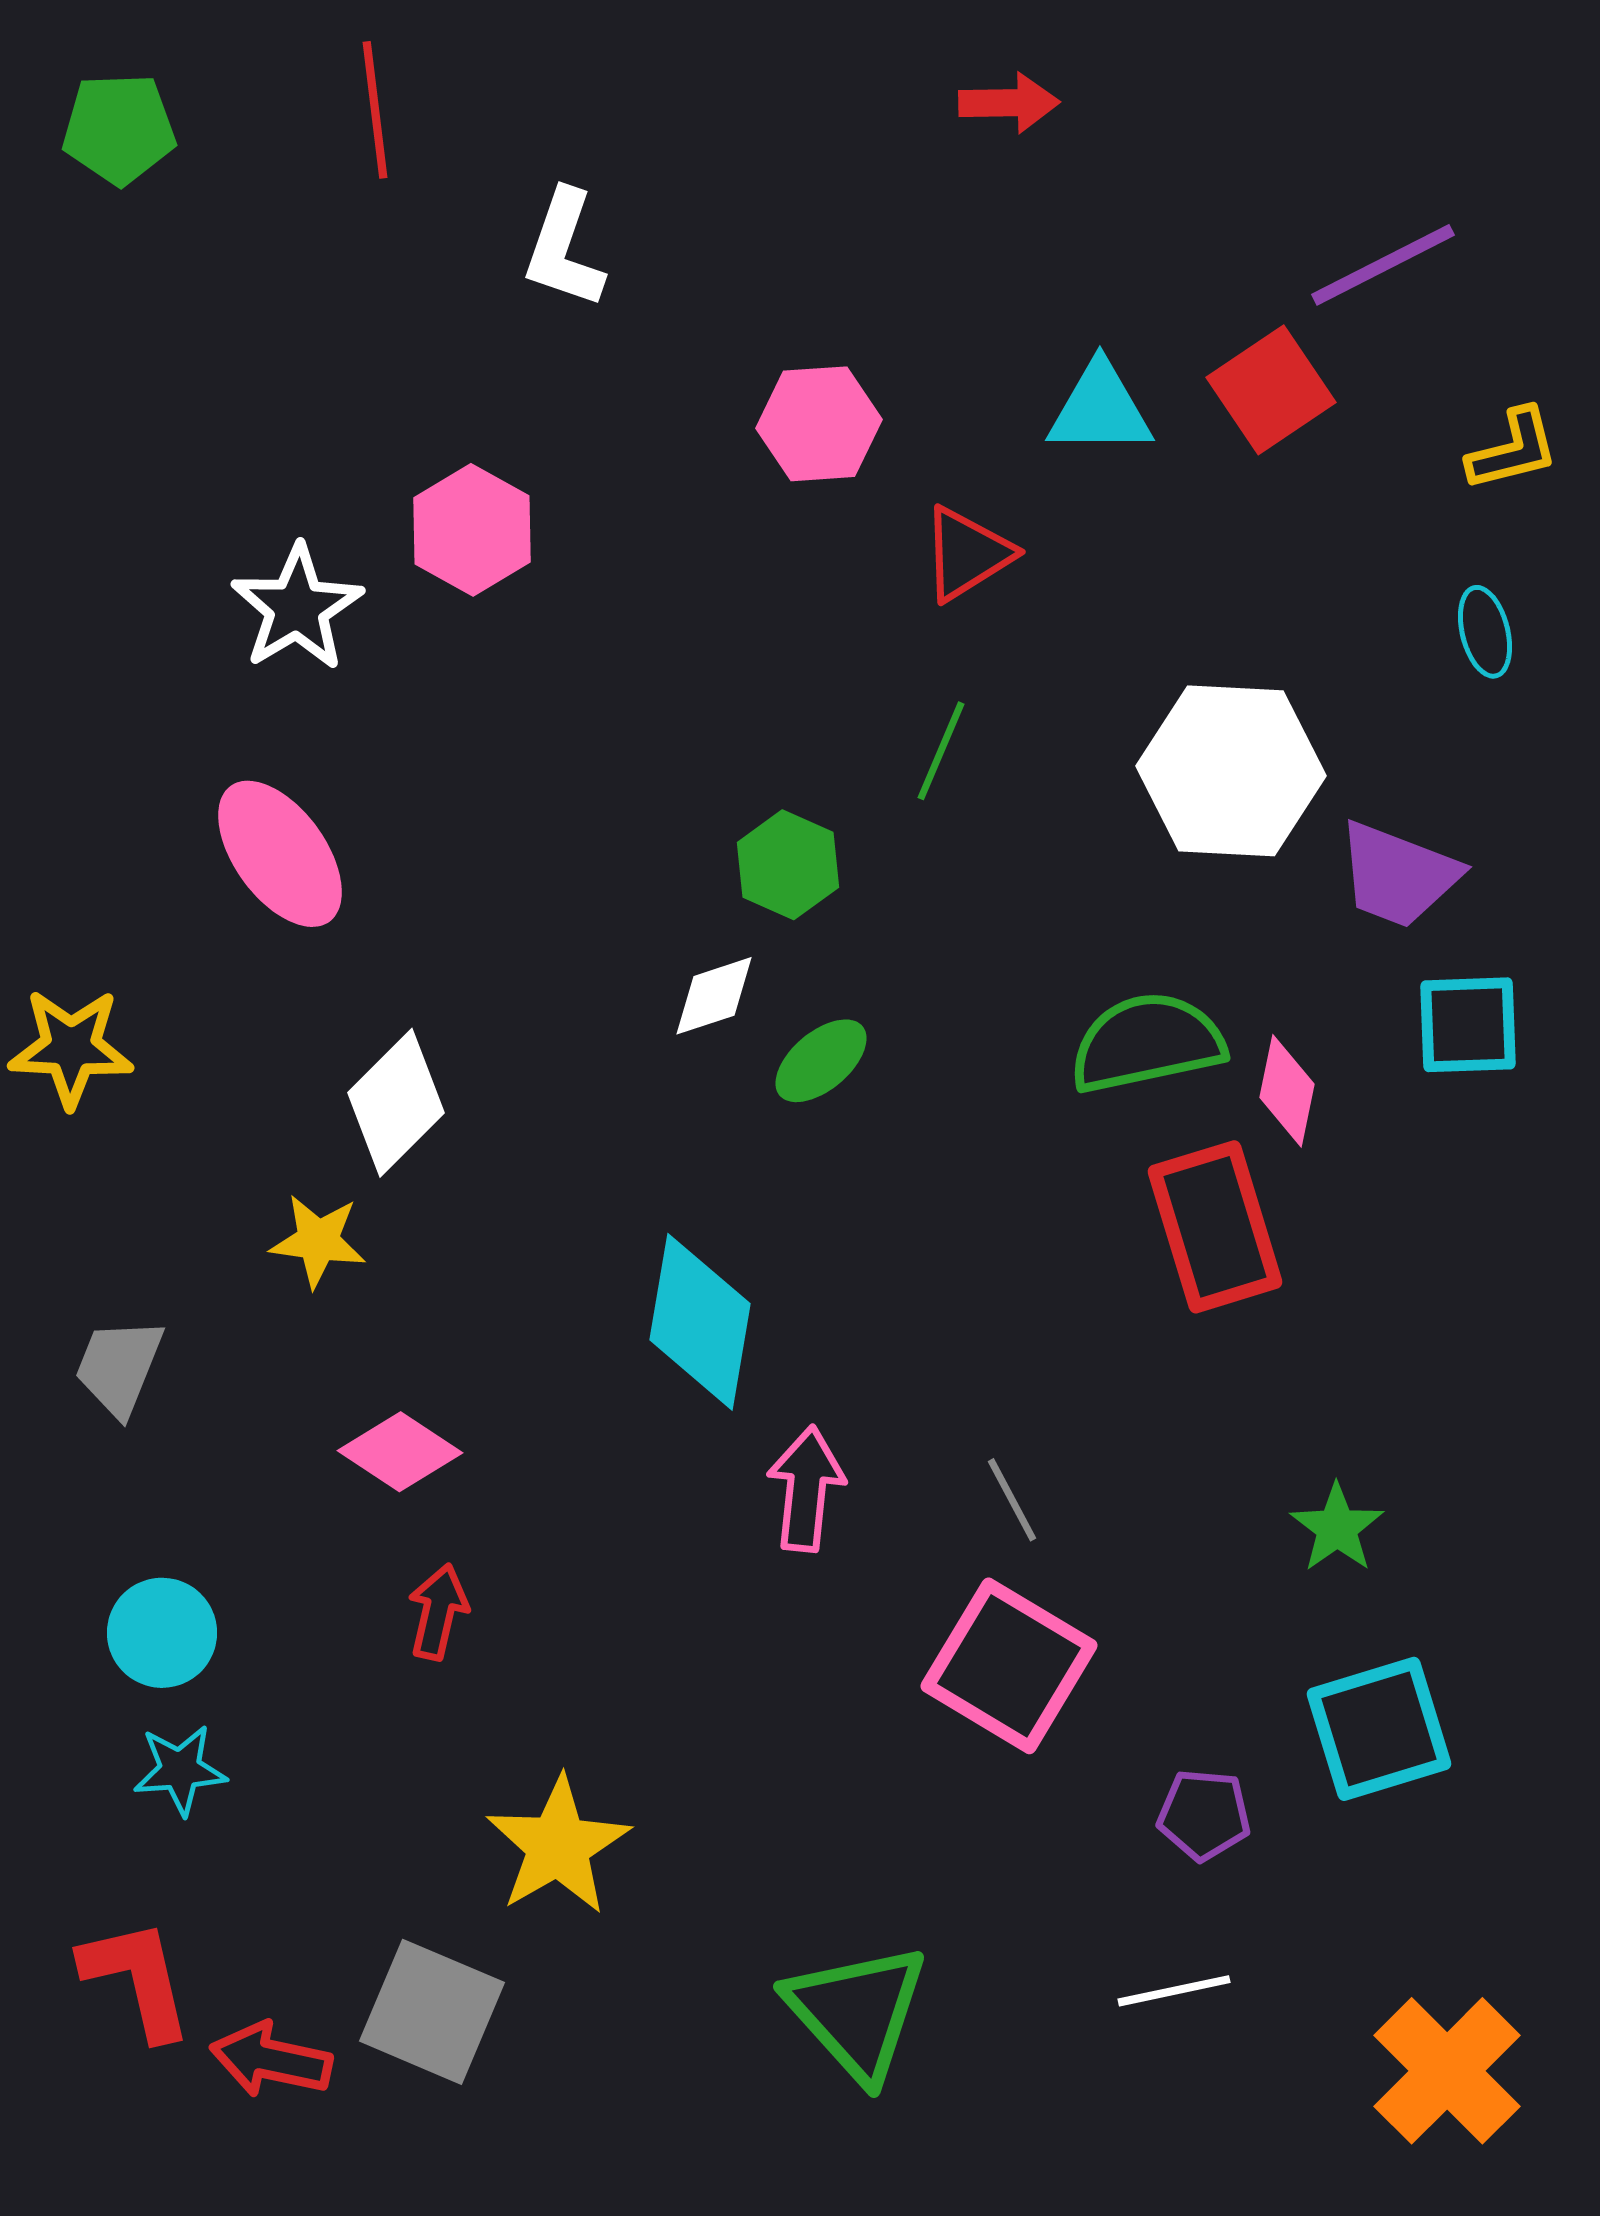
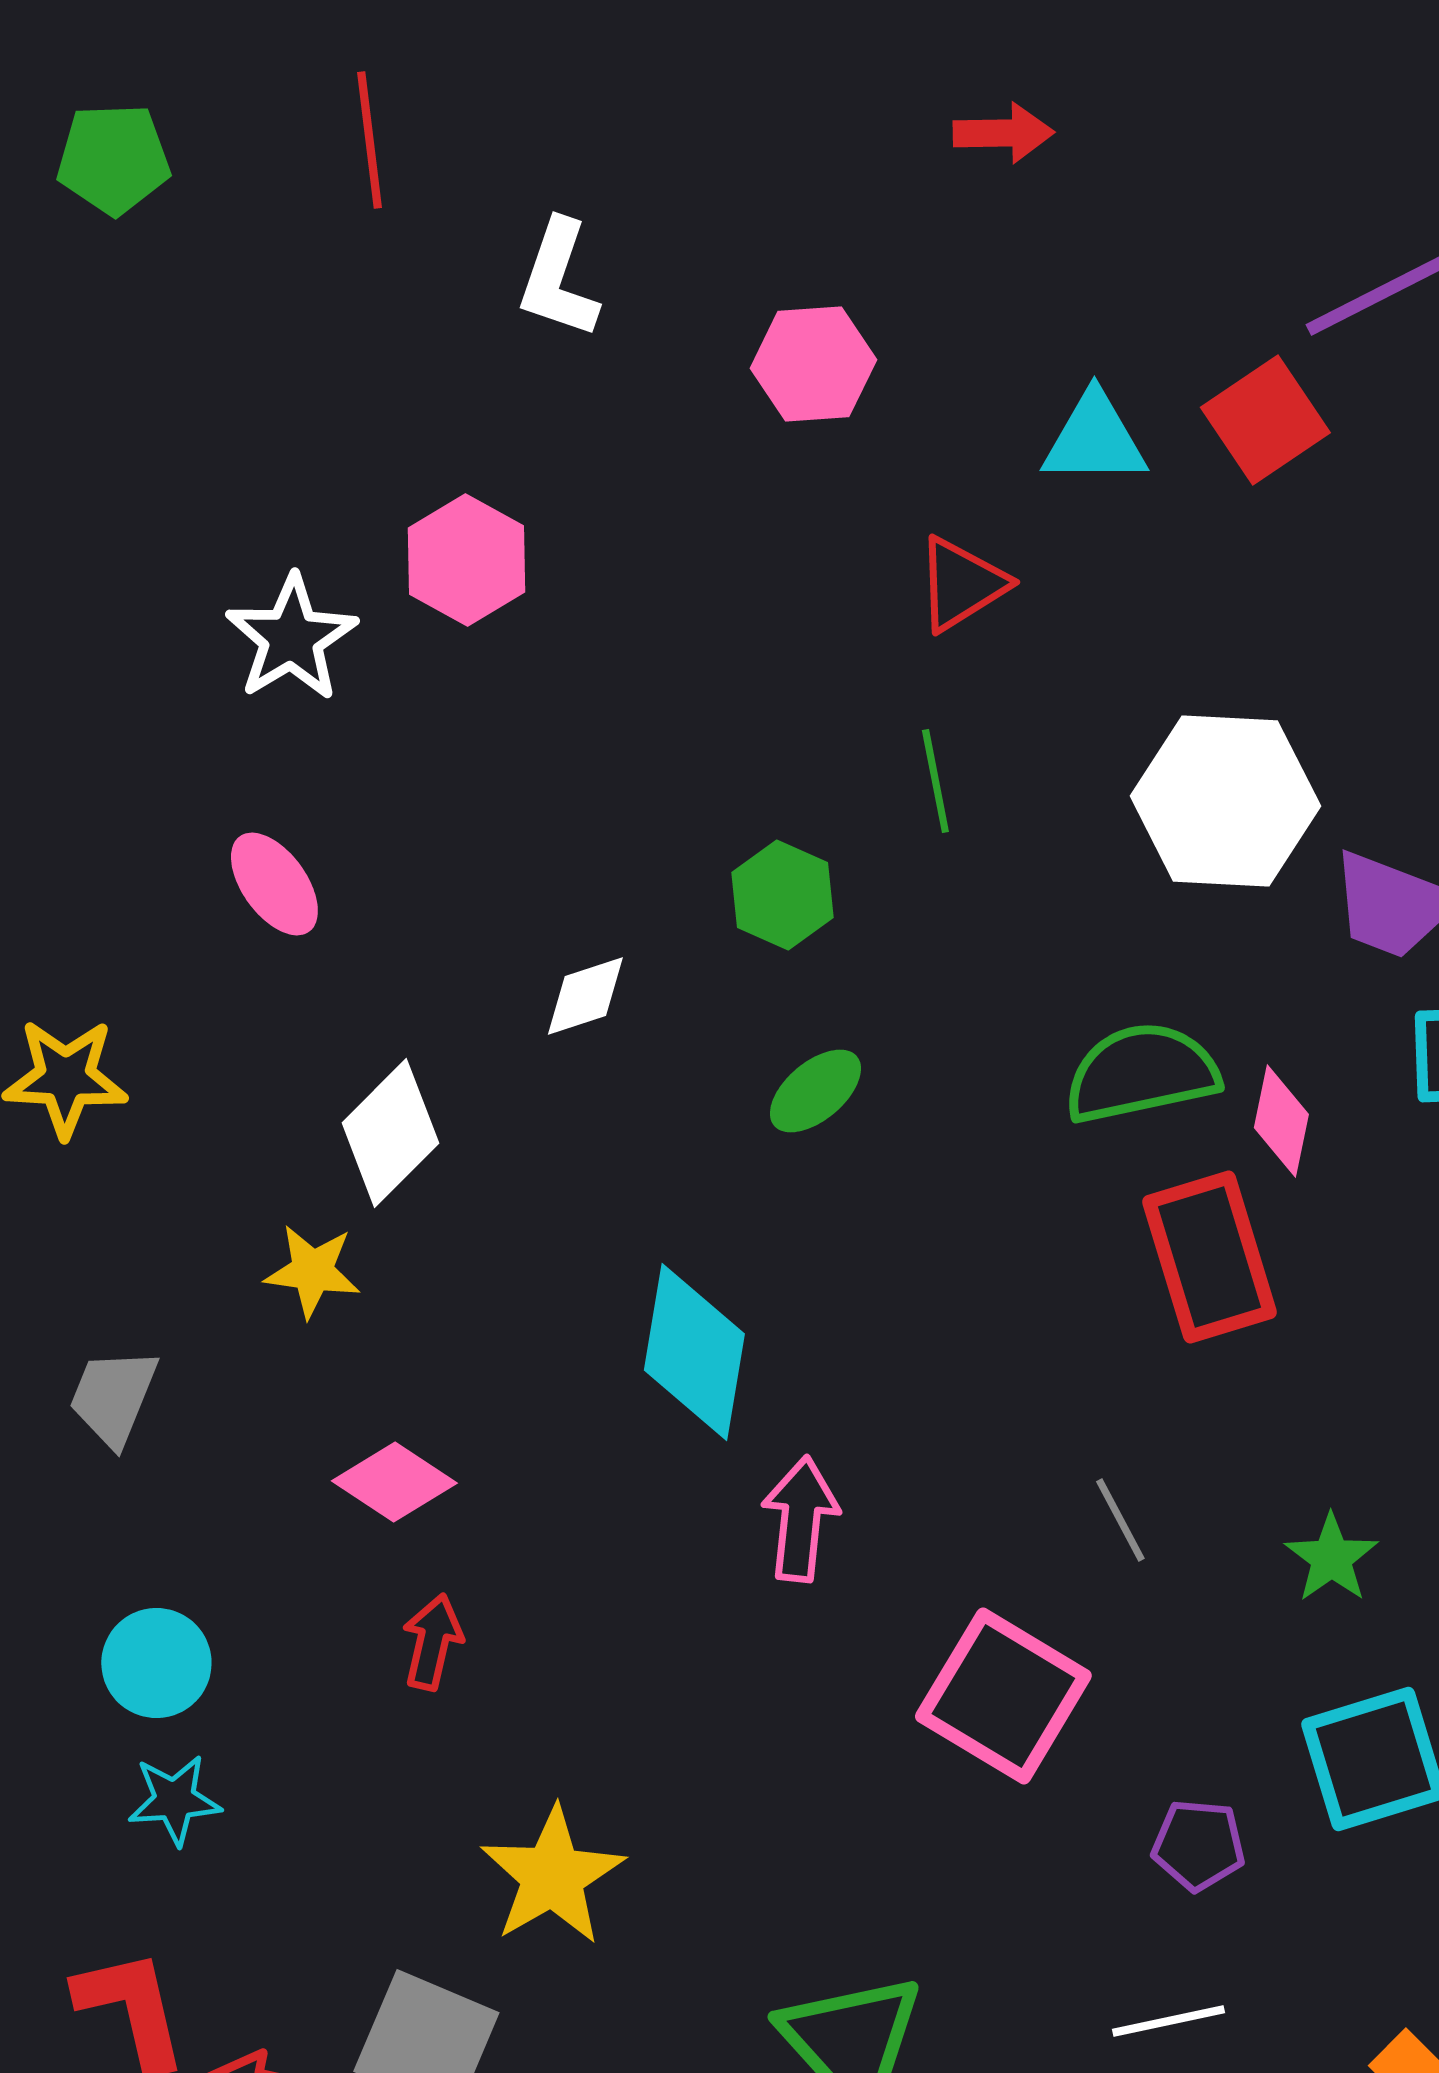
pink hexagon: (819, 424) -> (813, 364), moved
green line: (941, 751) -> (935, 781), turned -34
pink ellipse: (280, 854) -> (274, 884), size x0.7
white diamond: (714, 996) -> (585, 996), moved
gray line: (1012, 1500) -> (1120, 1520), moved

